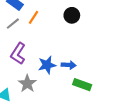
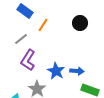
gray line: (13, 24) -> (21, 39), moved
blue star: (47, 65) -> (56, 71), turned -30

